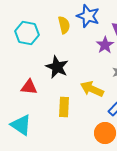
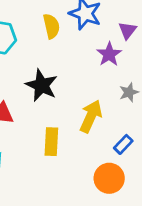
yellow arrow: (92, 89) -> (91, 116), turned 90

